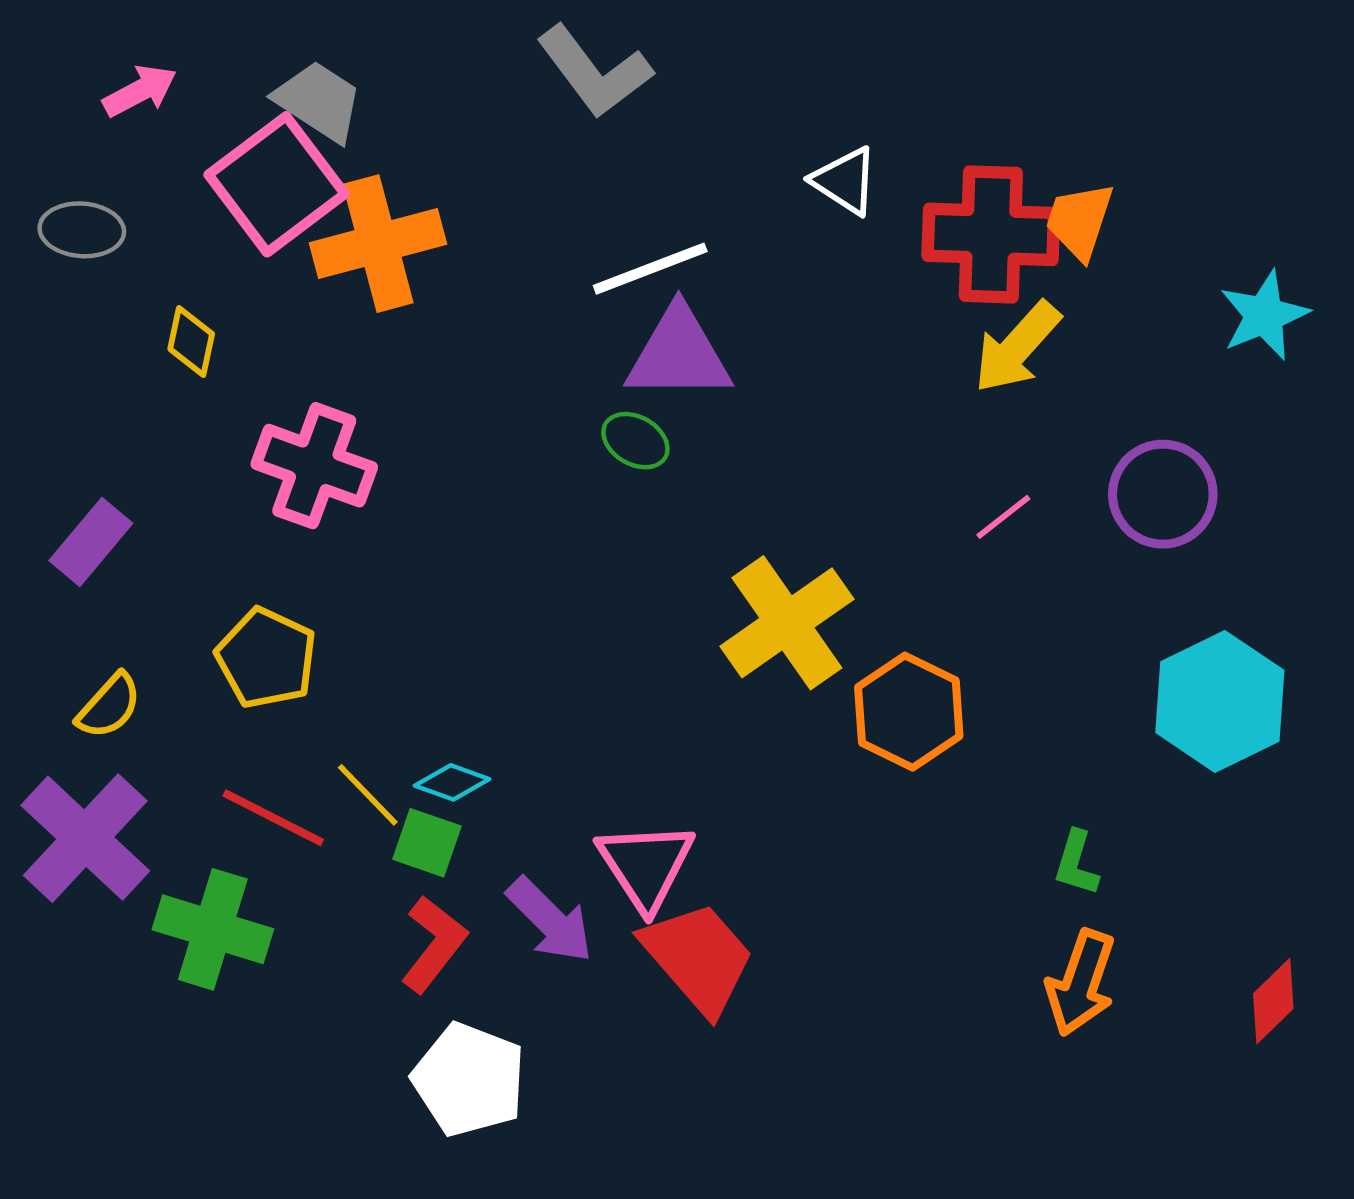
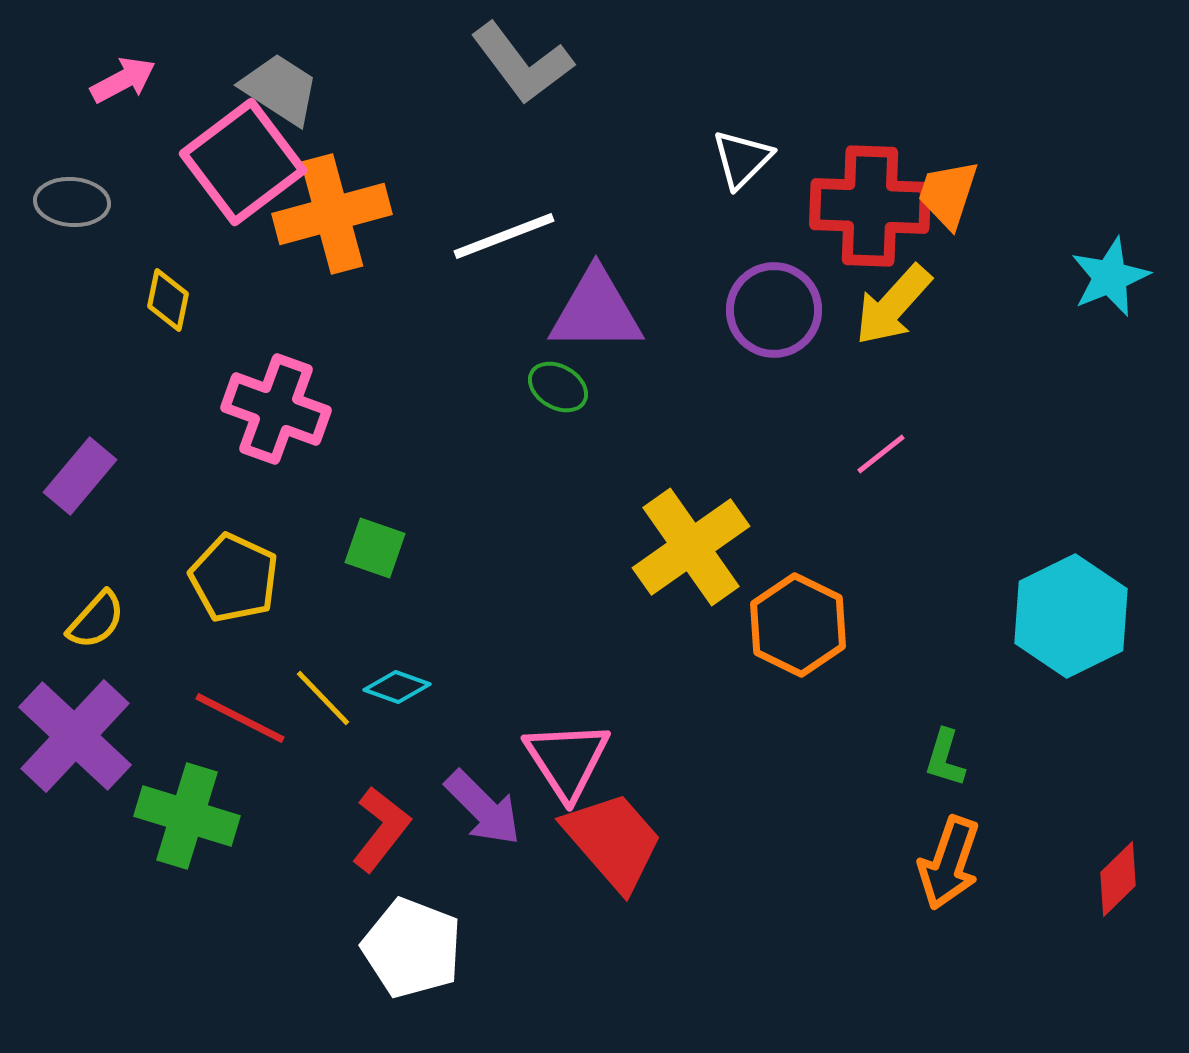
white triangle: (845, 181) -> (742, 159), turned 42
white line: (650, 269) -> (504, 236), moved
purple circle: (1163, 494) -> (774, 310), moved
green square: (427, 843) -> (375, 548), moved

